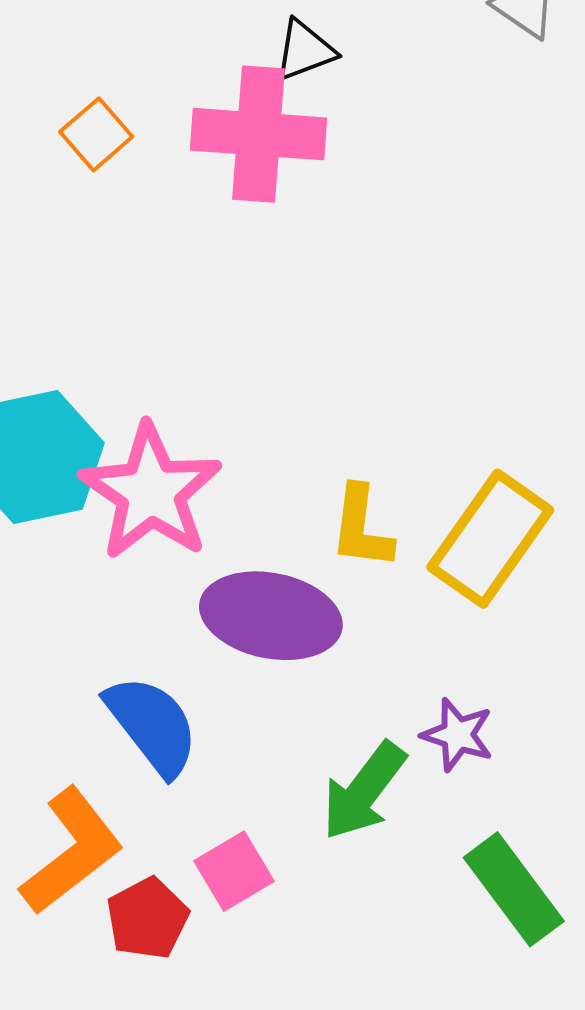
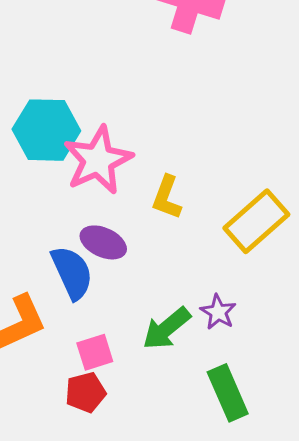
yellow L-shape: (361, 527) -> (167, 197), moved
purple ellipse: (271, 616) -> (103, 242), moved, size x0.7
red pentagon: (147, 918) -> (86, 392), moved

